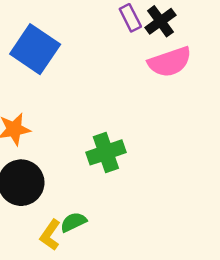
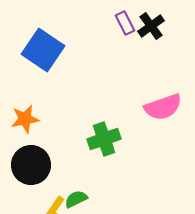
pink semicircle: (170, 62) -> (163, 107), moved

